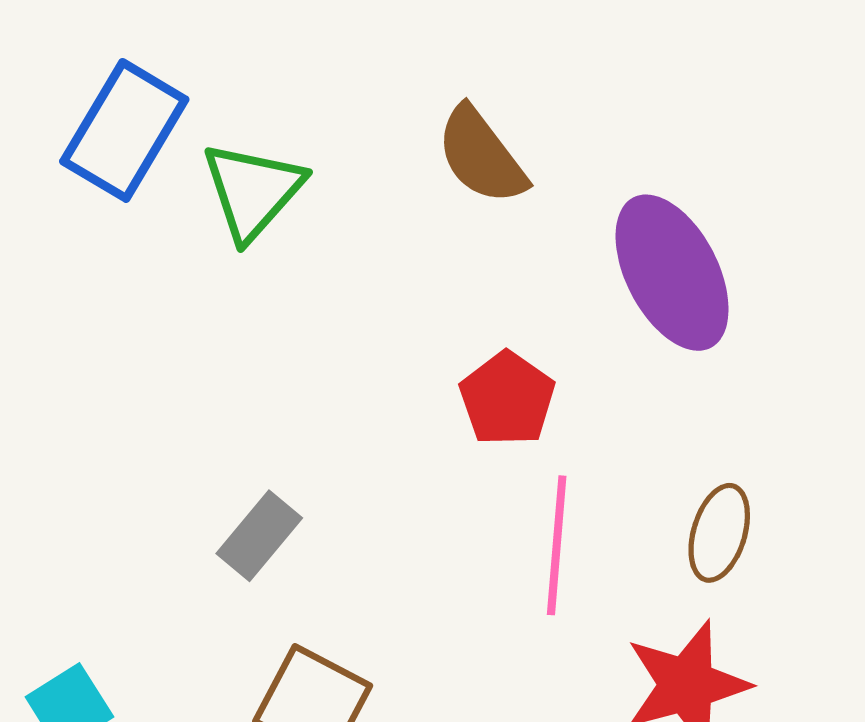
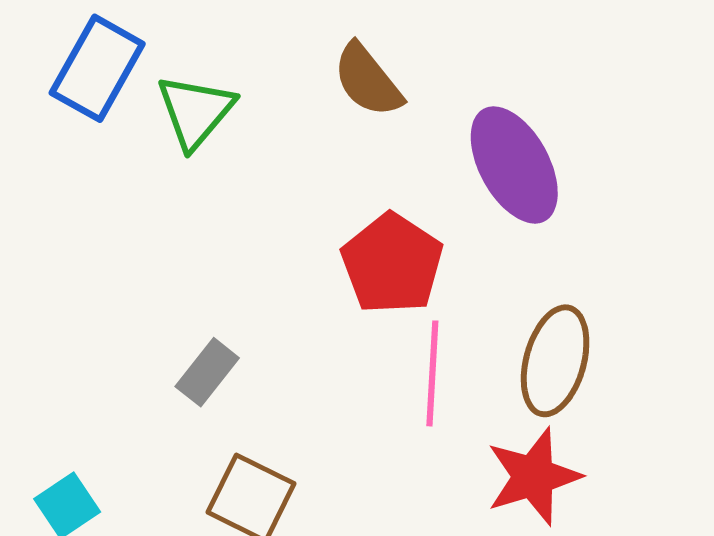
red pentagon: (507, 399) -> (392, 264), size x1.4
brown ellipse: (719, 533) -> (555, 361), size x1.5

